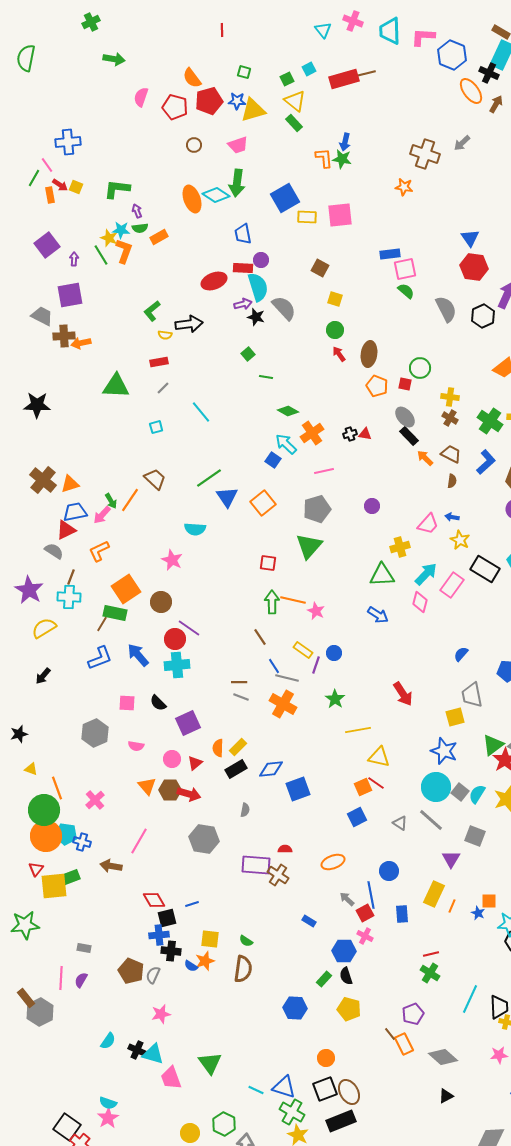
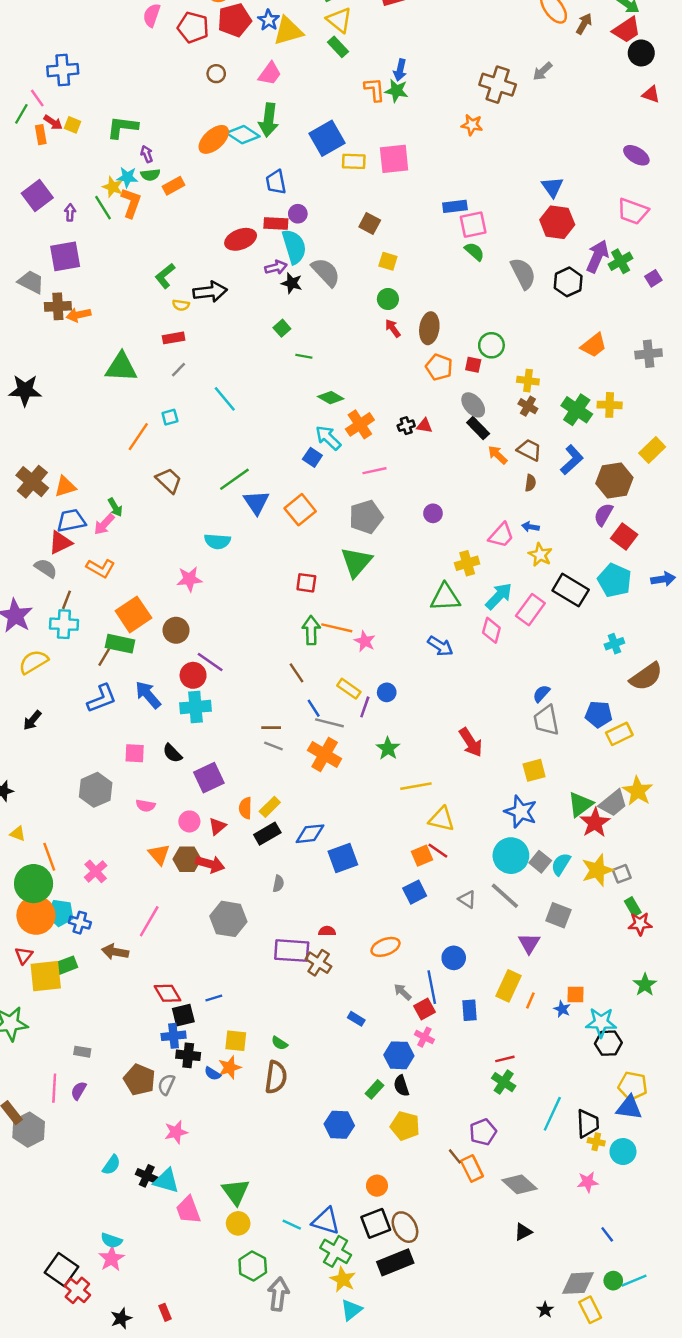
blue star: (237, 101) -> (269, 20), turned 30
pink trapezoid: (238, 145) -> (270, 74), turned -35
orange ellipse: (192, 199) -> (214, 139), turned 68
orange line: (130, 500) -> (138, 437), moved
orange L-shape: (99, 551) -> (101, 568), turned -125
pink star: (172, 560) -> (189, 579), turned -30
gray trapezoid: (472, 695) -> (546, 720), moved
yellow circle: (190, 1133) -> (238, 1223), moved

